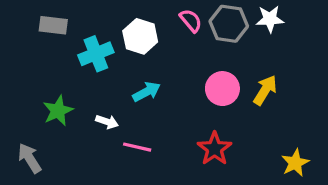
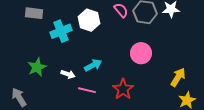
yellow arrow: (265, 90) -> (178, 77), moved
cyan arrow: (147, 92) -> (93, 65), moved
red star: (215, 149) -> (123, 89), moved

